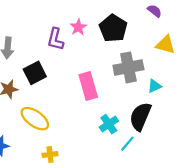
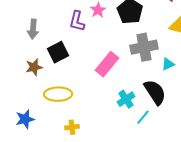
pink rectangle: (88, 86) -> (107, 64), turned 55
black semicircle: (140, 116) -> (155, 92), turned 124
yellow ellipse: (35, 119) -> (58, 94), turned -36

